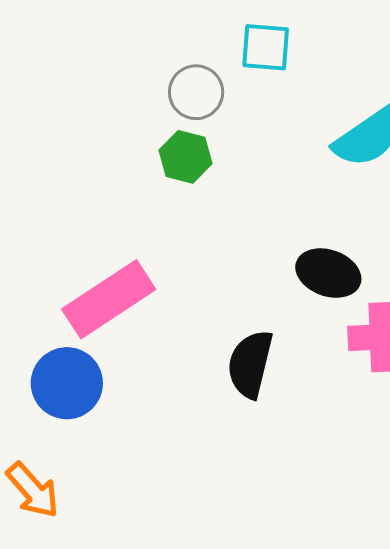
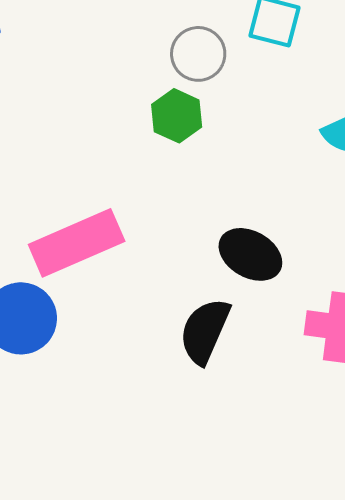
black ellipse: (328, 273) -> (250, 254), moved

